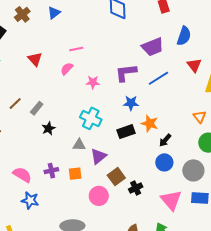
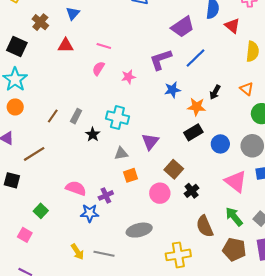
pink line: (76, 49) -> (104, 46), turned 40
red triangle: (35, 59) -> (66, 45), moved, turned -35
red triangle: (194, 65) -> (232, 26), moved
cyan cross: (91, 118) -> (117, 118), moved
black rectangle: (126, 132) -> (193, 132), moved
black arrow: (165, 140) -> (215, 92), moved
gray triangle: (79, 145) -> (121, 153), moved
purple triangle: (98, 156) -> (150, 142), moved
purple cross: (51, 171) -> (106, 195), moved
black cross: (136, 188) -> (192, 191), moved

